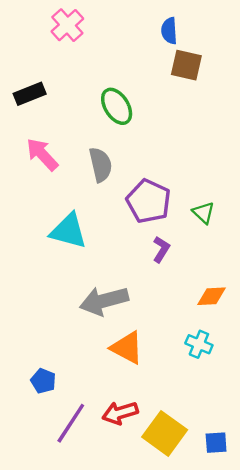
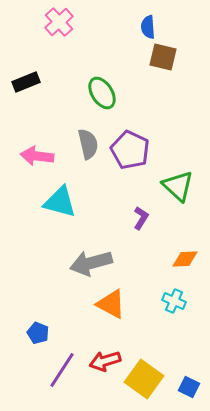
pink arrow: (42, 154) -> (37, 156), moved, turned -40
purple pentagon: (149, 201) -> (130, 150), moved
green triangle: (204, 213) -> (178, 186), size x1.6
blue square: (216, 443) -> (189, 387), turned 30

